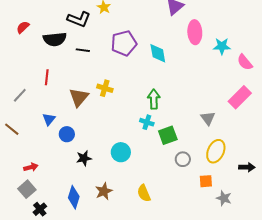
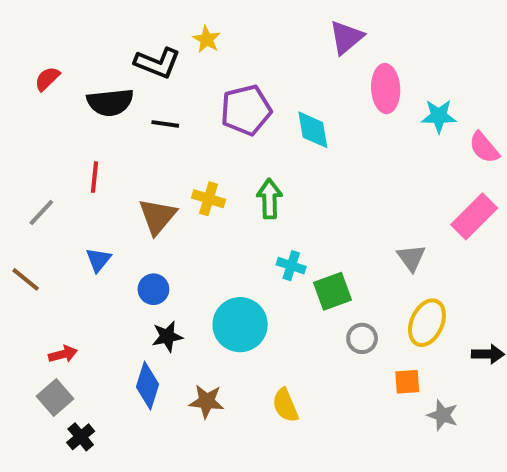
green arrow: (154, 99) -> (270, 199), moved
blue circle: (67, 134) -> (153, 289), moved
cyan circle: (121, 152) -> (240, 325), size x1.4
brown star: (104, 191) -> (207, 401), turned 30
blue diamond: (74, 197) -> (148, 386), moved

